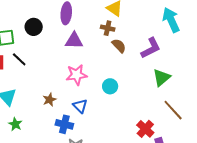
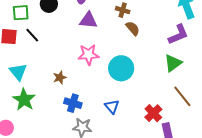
purple L-shape: (151, 48) -> (178, 34), moved
cyan circle: (110, 86) -> (121, 68), size x1.6
blue triangle: (80, 106) -> (112, 106), moved
green star: (15, 124) -> (24, 100), size x1.6

